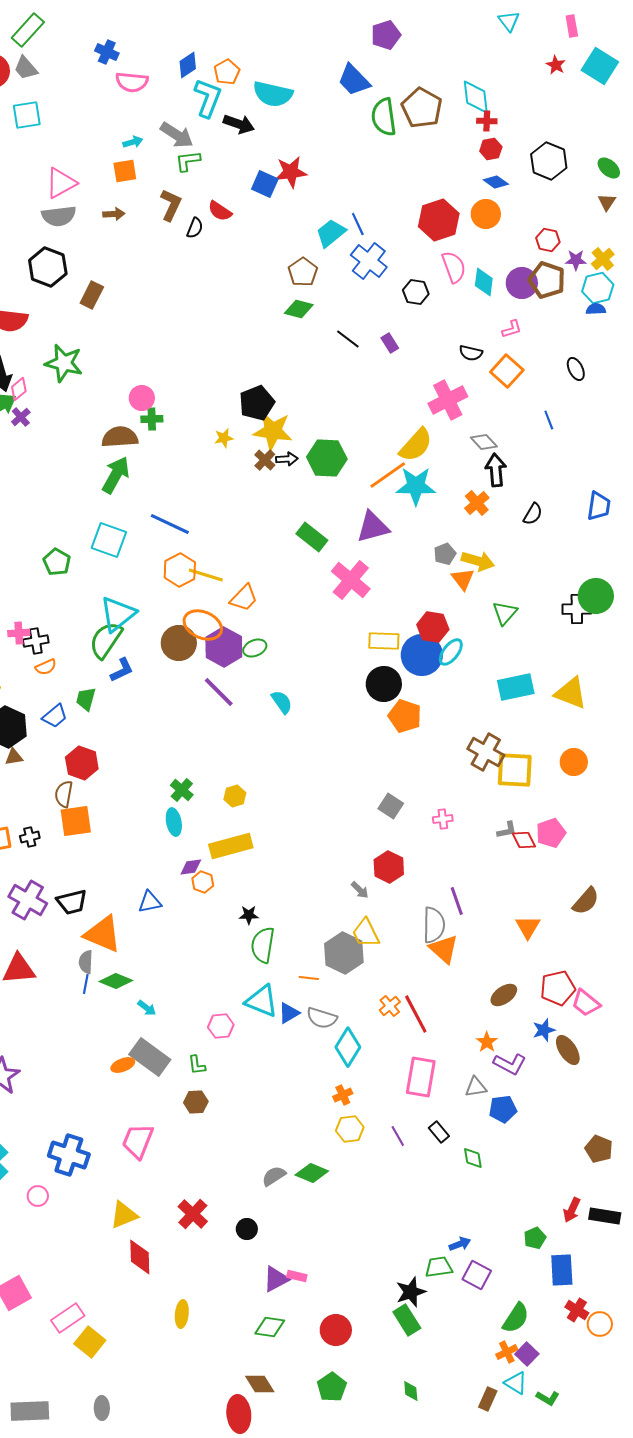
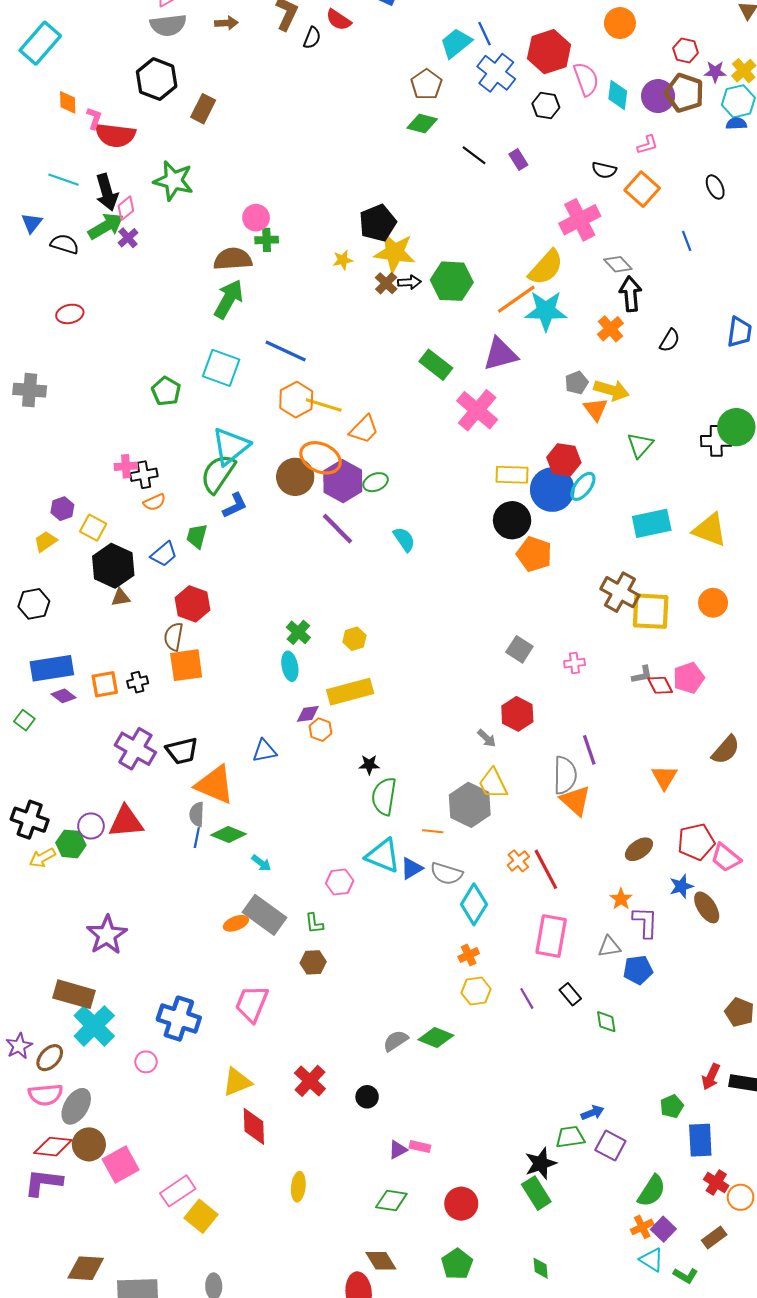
red hexagon: (439, 220) -> (549, 52), moved
purple L-shape: (510, 1064) -> (645, 922), turned -116
purple triangle: (276, 1279) -> (398, 1150), size x0.7
brown rectangle: (488, 1399) -> (714, 1237), moved, turned 30

